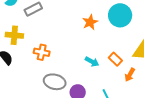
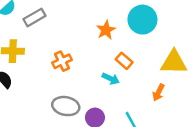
orange cross: (42, 52) -> (62, 61), moved, turned -35
orange rectangle: (115, 59) -> (124, 61), moved

